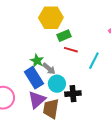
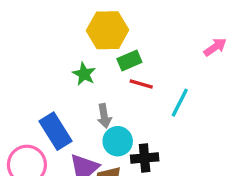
green star: (37, 61) -> (84, 74), moved
gray arrow: (49, 69) -> (104, 116), turned 40
blue rectangle: (34, 78) -> (55, 131), moved

